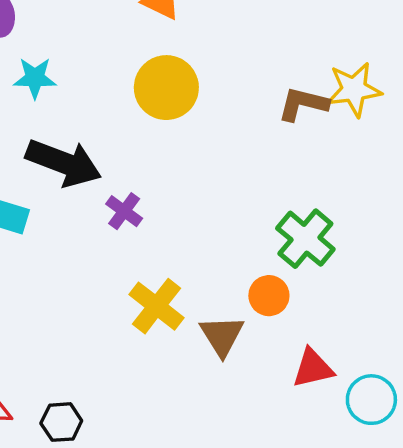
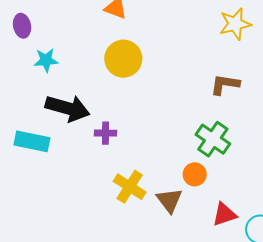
yellow star: (354, 89) -> (235, 24), moved
brown L-shape: (303, 104) -> (225, 84), moved
purple cross: (124, 211) -> (106, 133), turned -30

